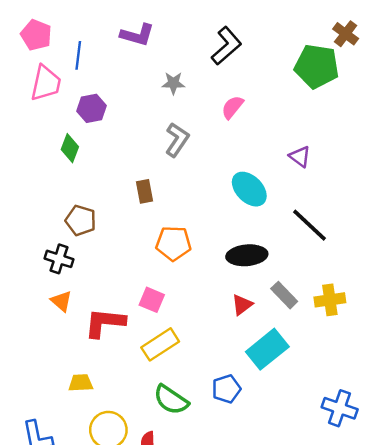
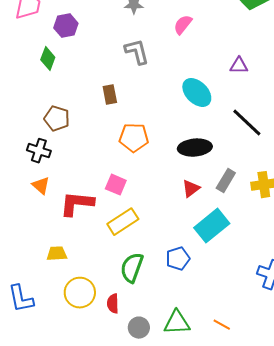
gray L-shape: (177, 140) -> (137, 52), turned -48
purple triangle: (300, 157) -> (239, 66), turned -36
gray rectangle: (284, 295) -> (226, 181), turned 75
green semicircle: (171, 400) -> (132, 268), turned 76

